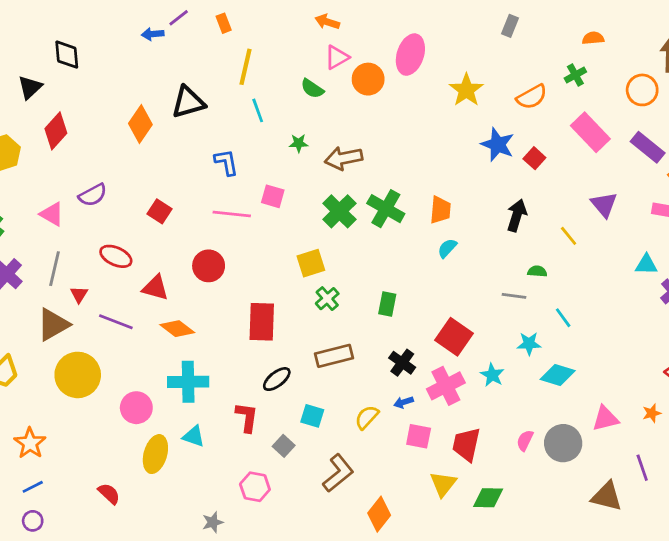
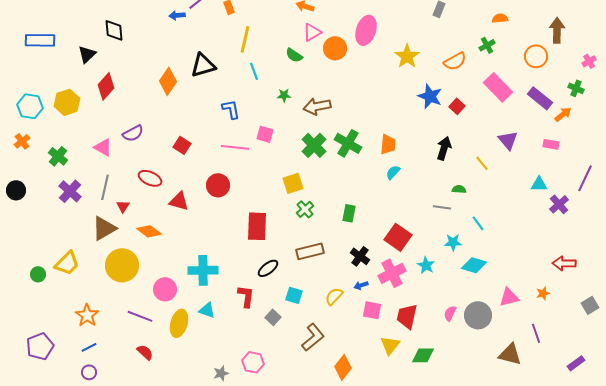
purple line: (116, 322) -> (140, 316), moved
orange diamond: (177, 329) -> (149, 231), moved
pink hexagon: (255, 487) -> (253, 362), moved

